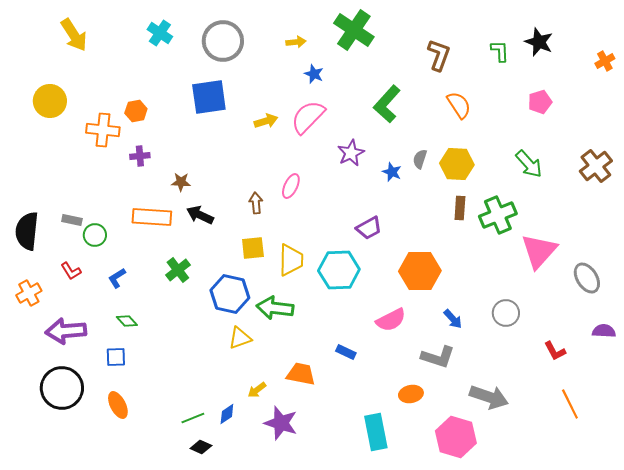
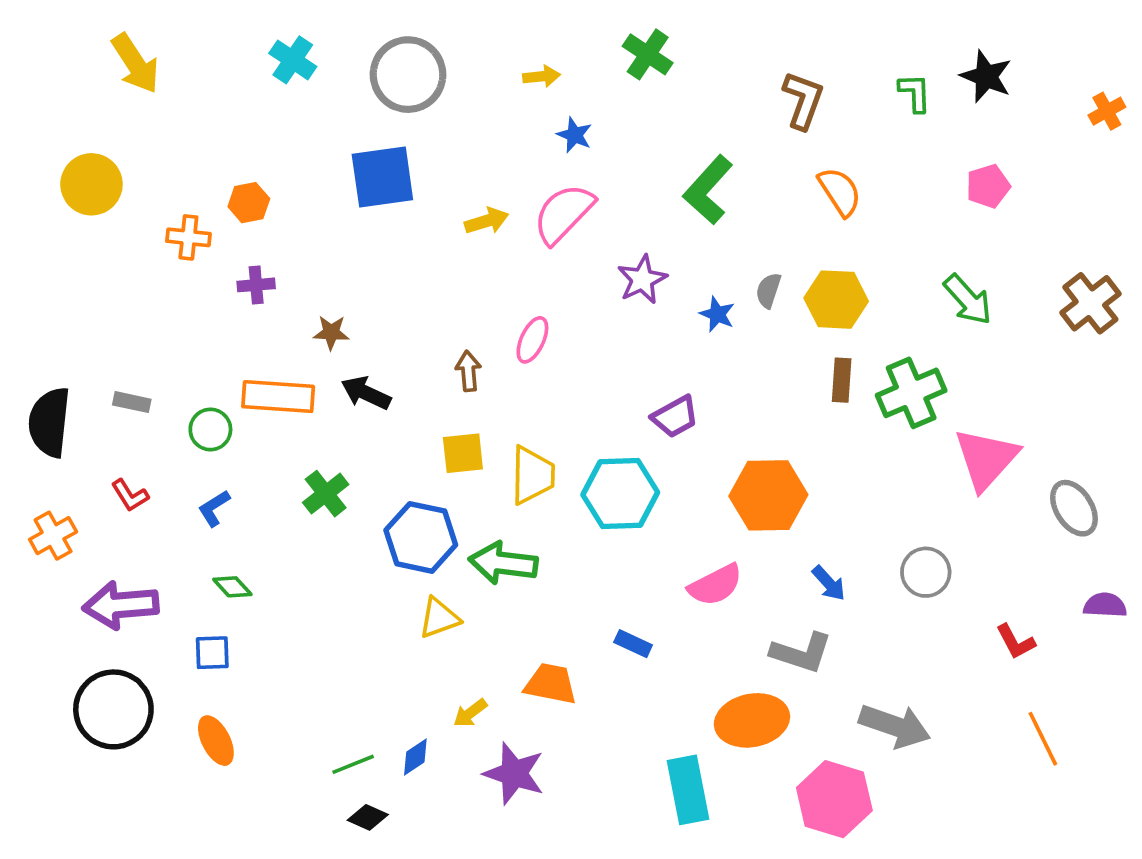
green cross: (354, 30) -> (648, 54), size x0.7
orange cross: (103, 130) -> (188, 237), size x0.7
green circle: (95, 235) -> (210, 430), moved
orange ellipse: (411, 394) -> (752, 720), size x1.6

